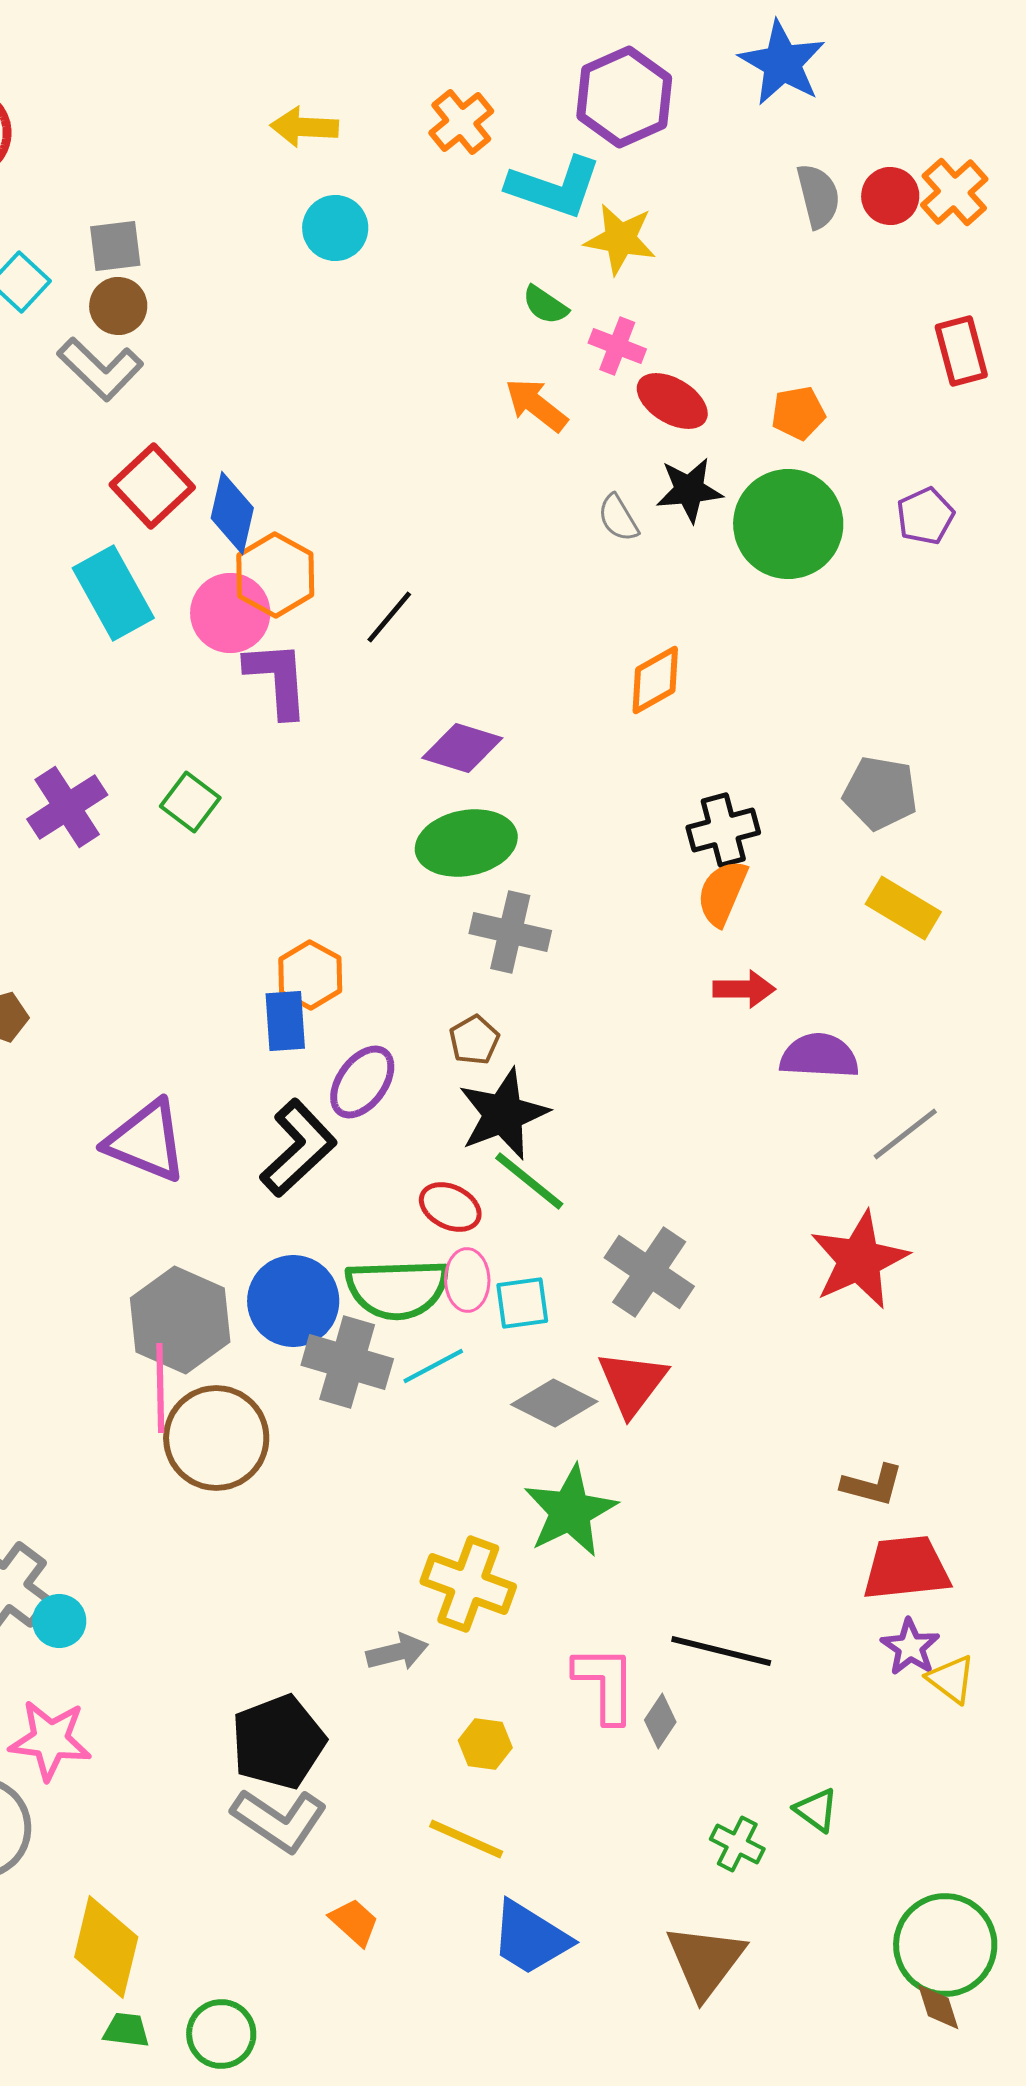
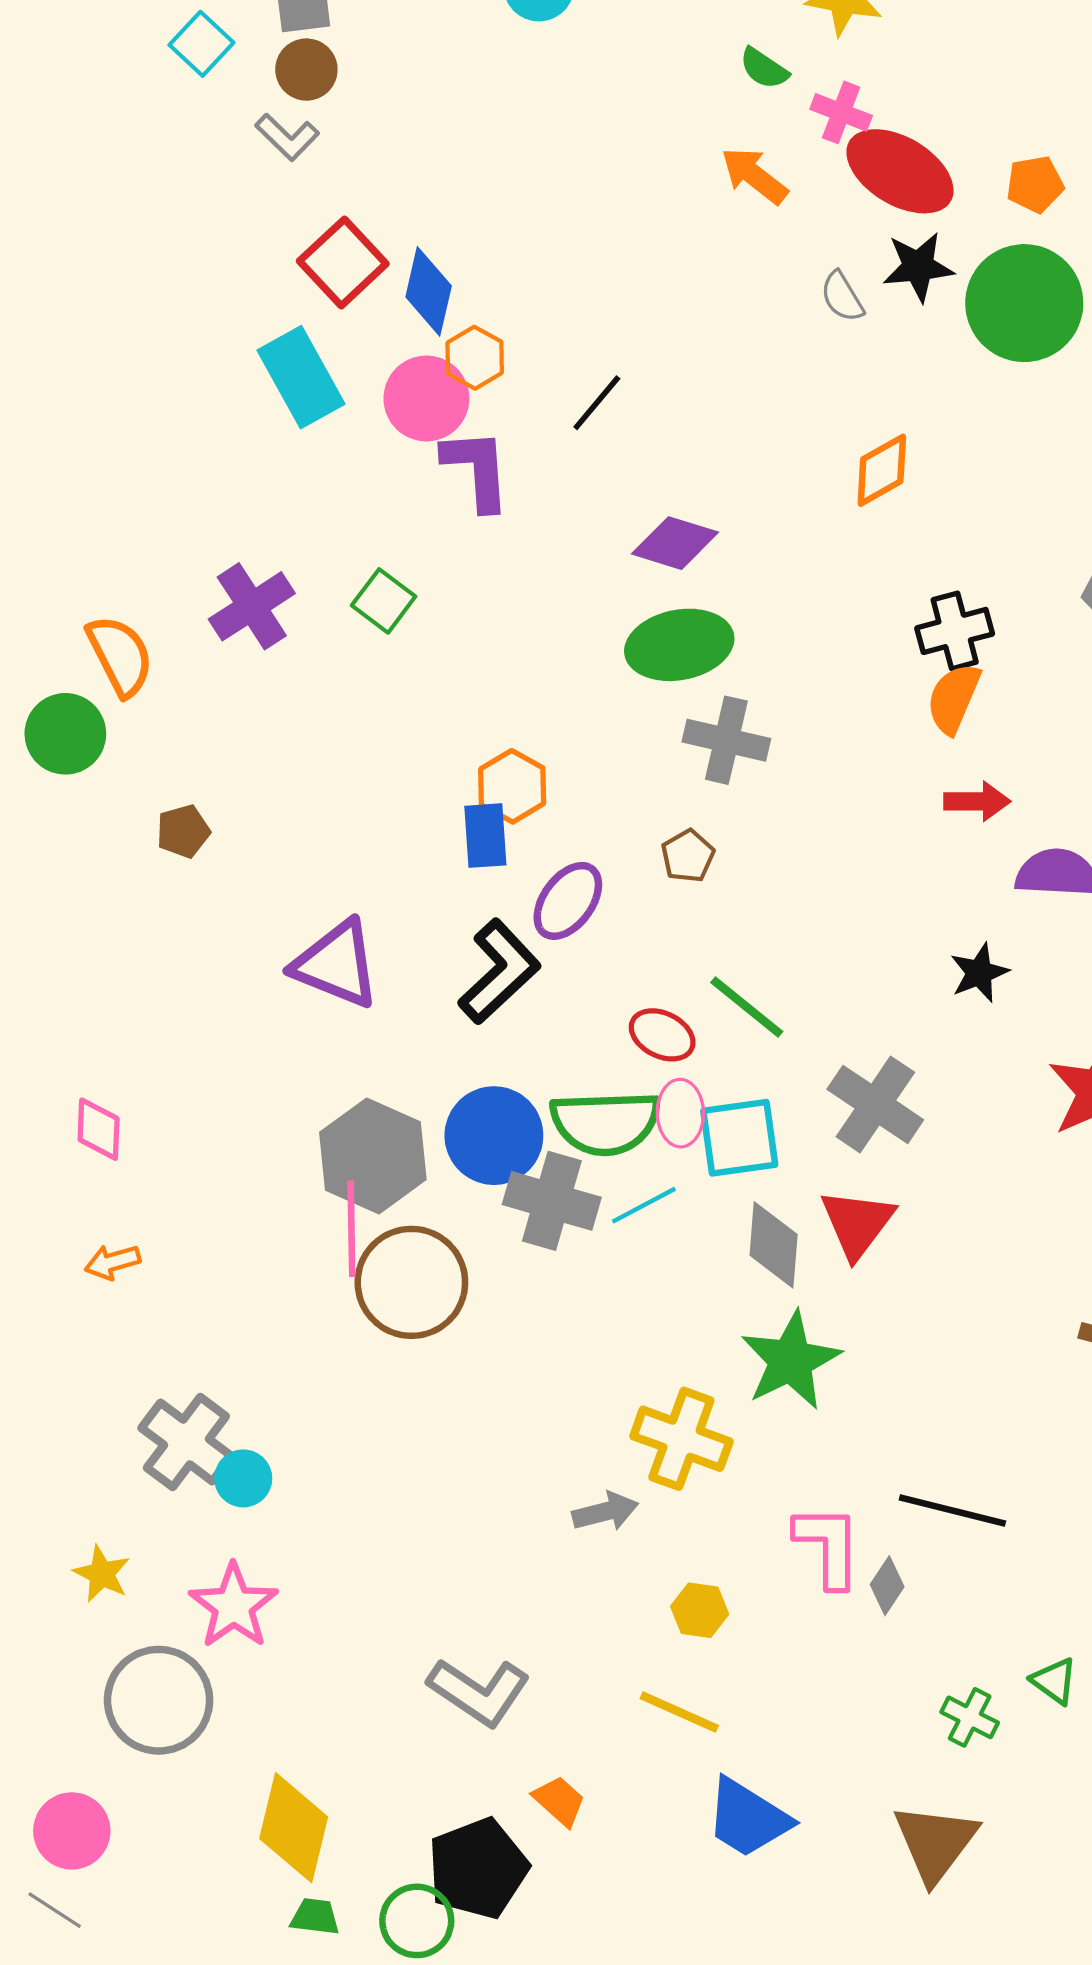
gray L-shape: (100, 369) -> (287, 137), size x0.7
red ellipse: (672, 401) -> (900, 171), size x1.4
orange hexagon: (275, 575) -> (475, 358), size x0.7
black star: (503, 1114) -> (979, 973), moved, size x0.6
cyan square: (522, 1303) -> (739, 1138), size x1.4
gray diamond: (554, 1403) -> (774, 1245), turned 68
pink star: (50, 1740) -> (234, 1606), turned 30
black pentagon: (278, 1742) -> (478, 1868), moved

